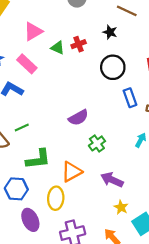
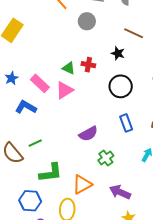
pink triangle: (33, 32) -> (64, 90), moved
red cross: (79, 44) -> (88, 65), turned 32
blue rectangle: (130, 98) -> (126, 123), moved

